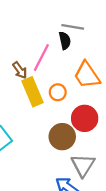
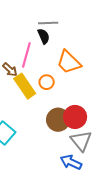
red circle: (85, 118) -> (75, 117), moved

